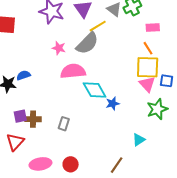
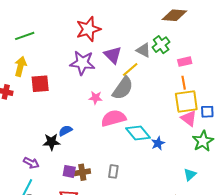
orange line: (148, 48) -> (184, 83), turned 32
purple square: (20, 116) -> (69, 171), turned 32

